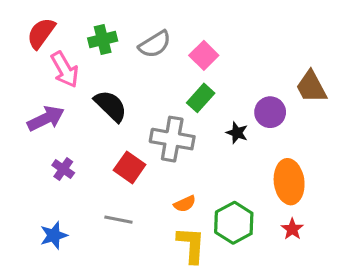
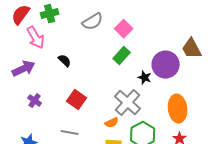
green cross: (103, 40) -> (50, 14), moved
black semicircle: (111, 106) -> (65, 61), size x0.6
purple circle: (270, 112) -> (166, 65), size x1.4
gray cross: (172, 139) -> (128, 103), moved, turned 32

